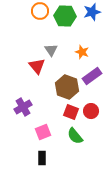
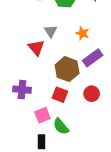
purple cross: (23, 107) -> (22, 90), turned 36
red square: (71, 112) -> (60, 95), moved
green semicircle: (75, 136) -> (61, 126), moved

